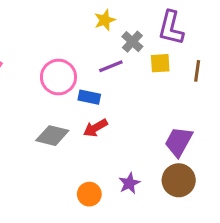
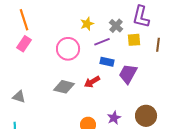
yellow star: (105, 20) -> (87, 24), moved
blue rectangle: (89, 97) -> (107, 62), moved
purple trapezoid: (179, 142) -> (128, 74), moved

